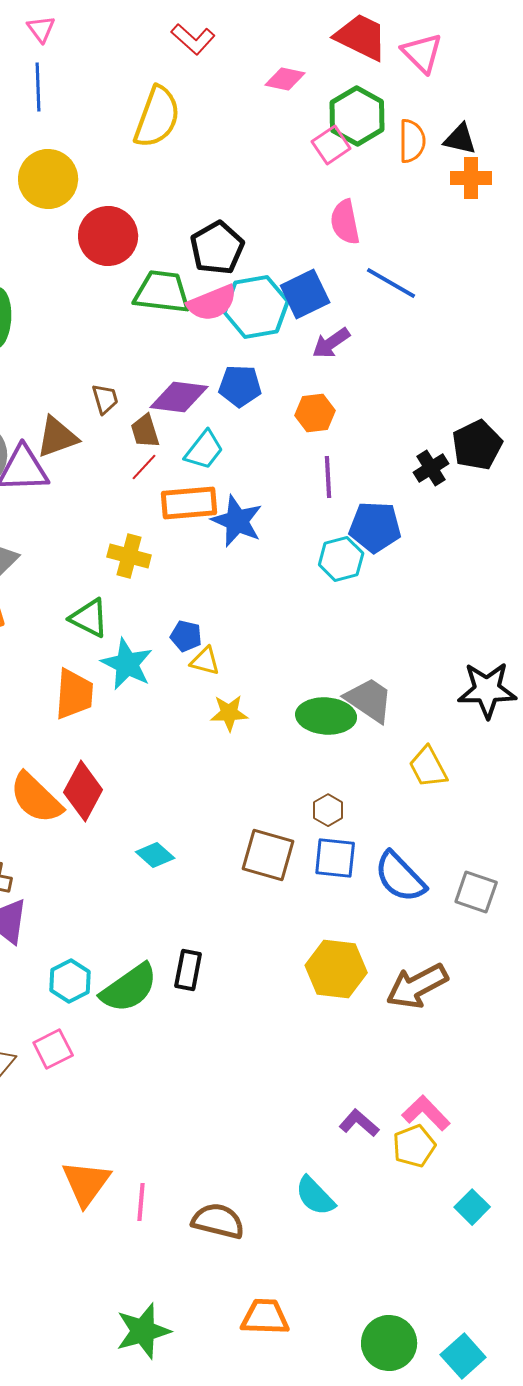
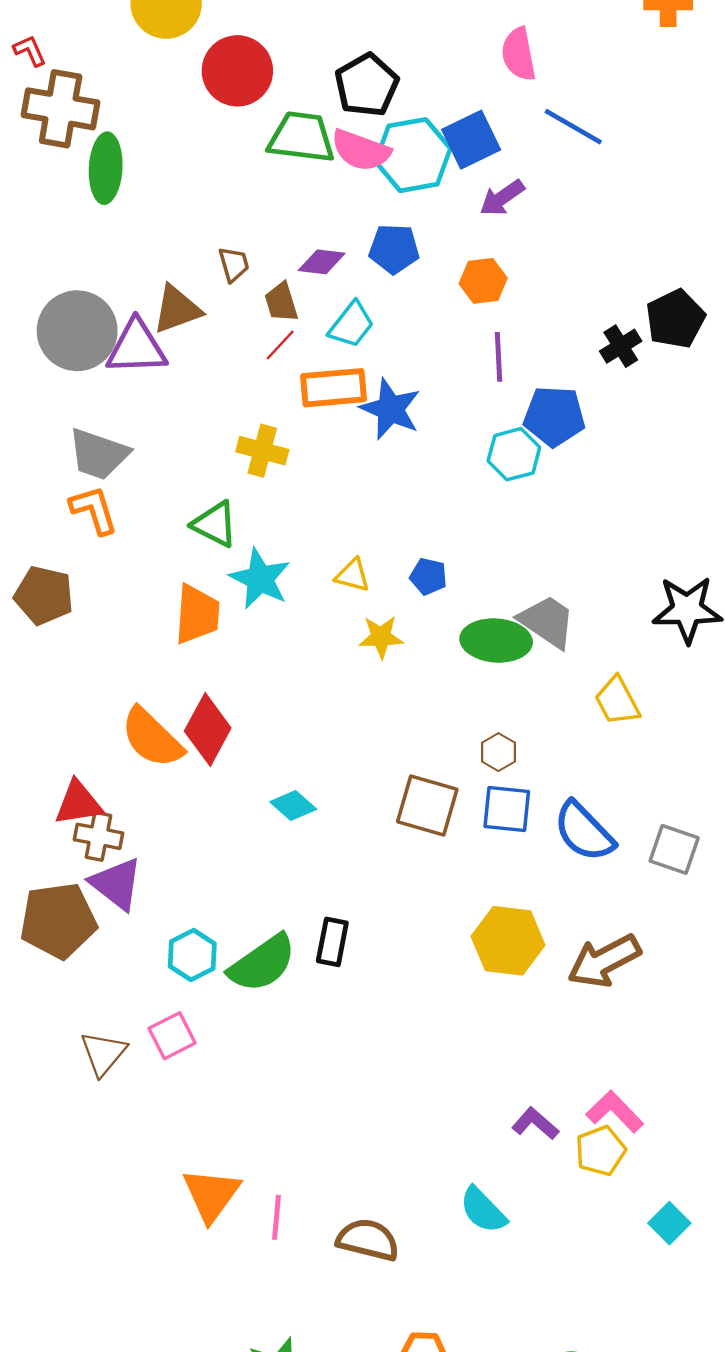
pink semicircle: (212, 303) -> (361, 150), turned 42
purple diamond: (179, 397) -> (322, 262), size x0.7
blue pentagon: (186, 636) -> (428, 576), moved

